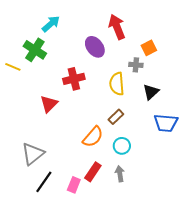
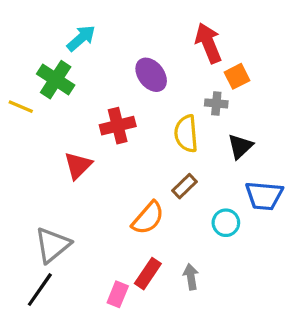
red arrow: (117, 27) -> (208, 43), moved
cyan circle: (122, 146) -> (226, 223), moved
black line: (44, 182) -> (40, 290), moved

